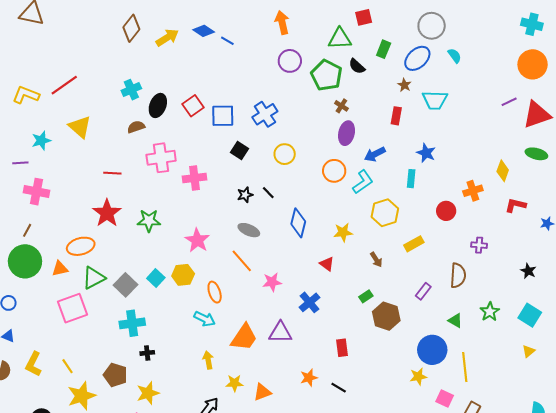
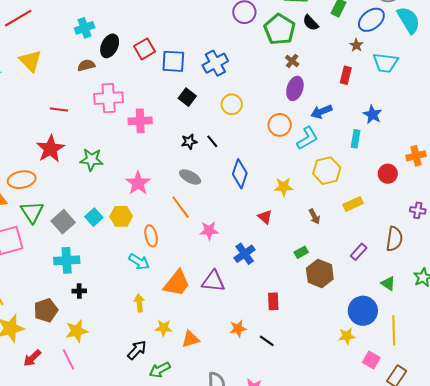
cyan semicircle: (455, 56) -> (409, 20), size x1.8
green triangle: (94, 278) -> (32, 212), turned -40
brown pentagon: (115, 375) -> (46, 310), turned 30

